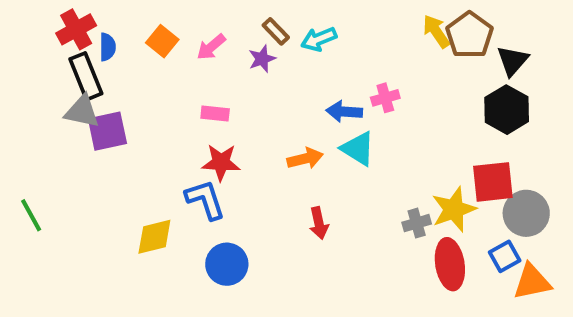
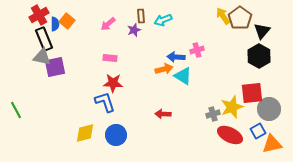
brown rectangle: (276, 31) -> (141, 16), turned 40
orange square: (162, 41) -> (67, 21), moved
orange arrow: (305, 158) -> (164, 69), moved
red arrow: (319, 223) -> (163, 114), turned 105
yellow diamond: (154, 237) -> (85, 133), moved
red ellipse: (450, 264) -> (230, 135), turned -55

